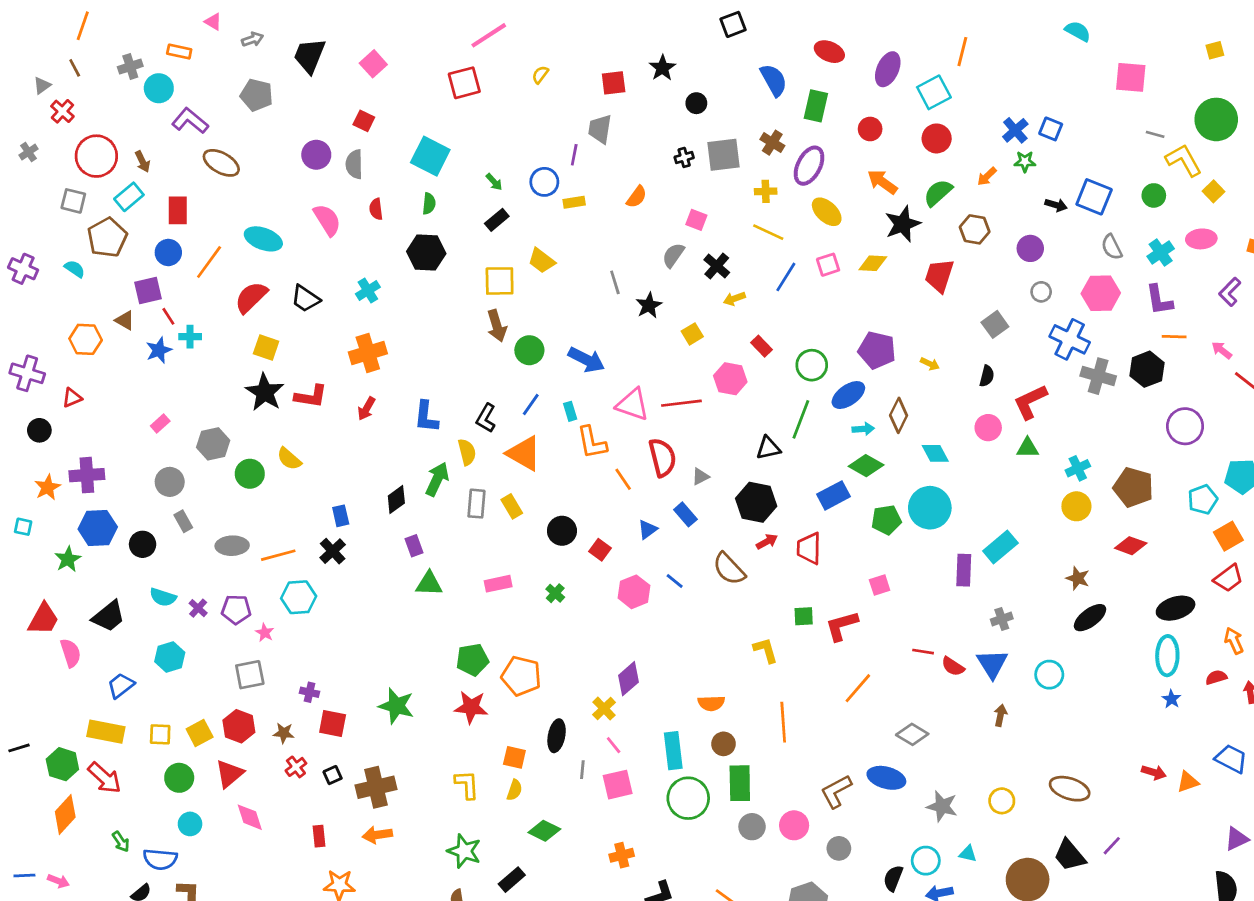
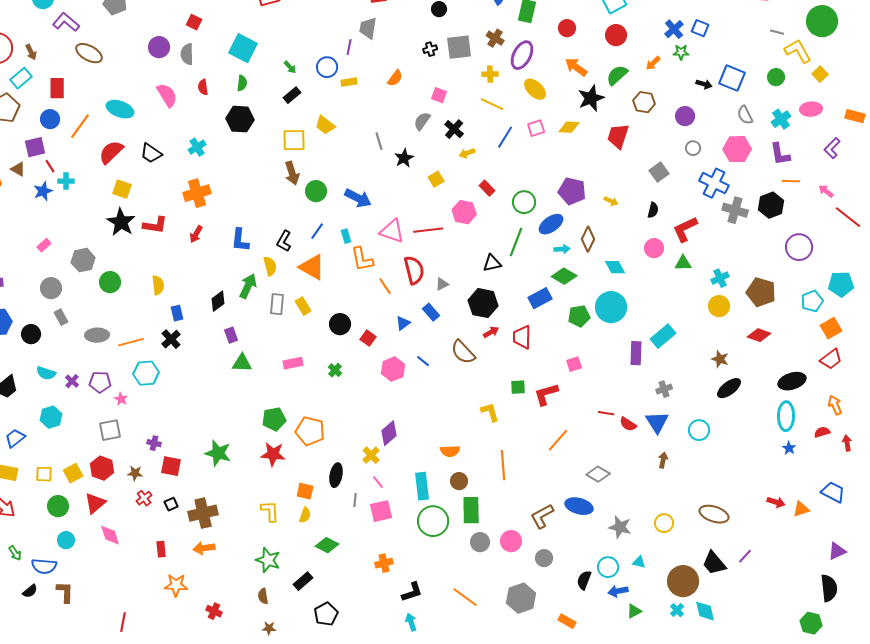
yellow semicircle: (289, 459) -> (158, 285), moved, turned -138

